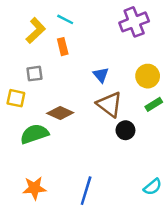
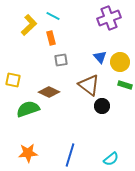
gray square: (34, 74) -> (61, 60), moved
blue triangle: (101, 75) -> (100, 57), moved
green rectangle: (154, 104) -> (125, 85), turned 48
cyan semicircle: (153, 187) -> (111, 159), moved

